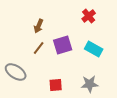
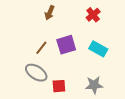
brown arrow: (39, 26) -> (50, 13), moved
gray ellipse: (16, 72) -> (36, 73), moved

